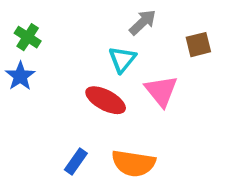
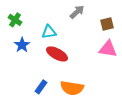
cyan triangle: (122, 59) -> (49, 32), moved, turned 42
blue star: (20, 76) -> (22, 45), moved
pink triangle: (161, 91) -> (108, 49), moved, turned -42

